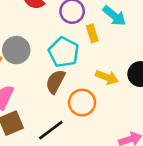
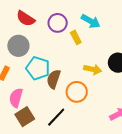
gray circle: (16, 50) -> (18, 46), moved
cyan pentagon: (64, 52) -> (38, 68), moved

